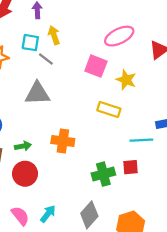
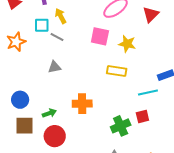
gray triangle: (37, 93) -> (55, 67), size x0.6

